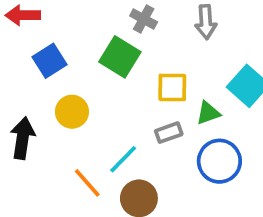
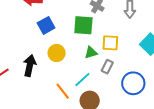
green square: (120, 57) -> (83, 25), turned -30
green triangle: (208, 113) -> (91, 52), moved
gray rectangle: (169, 133) -> (107, 67), turned -48

